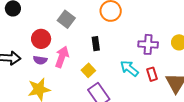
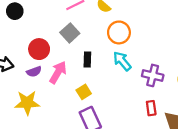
black rectangle: (96, 44) -> (87, 59), moved
purple semicircle: (40, 60) -> (34, 72), turned -40
cyan arrow: (129, 68) -> (122, 61), moved

